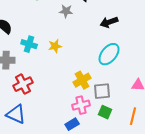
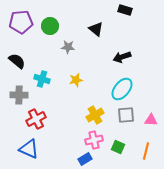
gray star: (66, 11) -> (68, 47), moved
yellow star: (55, 46) -> (76, 80), moved
gray square: (102, 91) -> (126, 115), moved

